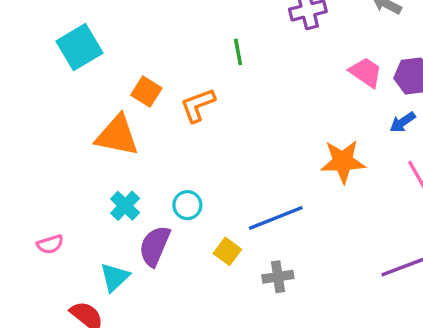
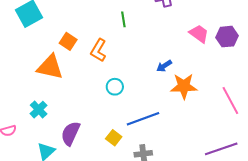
orange L-shape: (198, 105) -> (98, 50), turned -40
blue arrow: (403, 122) -> (164, 66), moved
cyan circle: (187, 205) -> (115, 87), moved
cyan cross: (125, 206) -> (39, 110), moved

